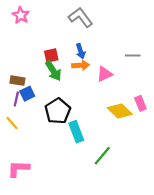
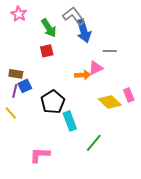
blue arrow: (81, 51) -> (84, 31), moved, size x1.6
gray line: (133, 56) -> (110, 51), moved
orange arrow: (81, 65) -> (83, 75), moved
green arrow: (53, 71) -> (49, 28), moved
pink L-shape: (19, 169) -> (40, 155), moved

